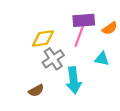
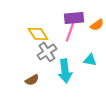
yellow diamond: (43, 38) -> (38, 34), turned 65
cyan triangle: (102, 59) -> (90, 60), moved

